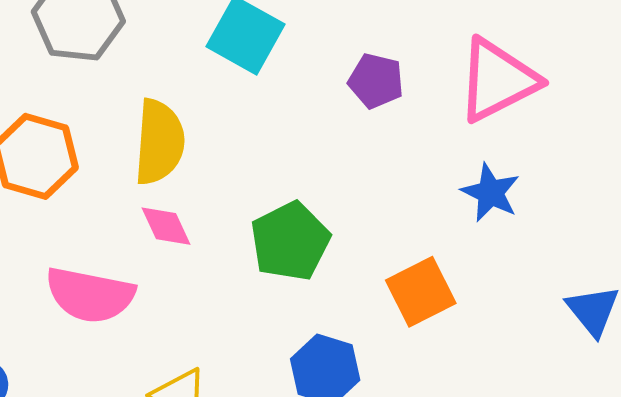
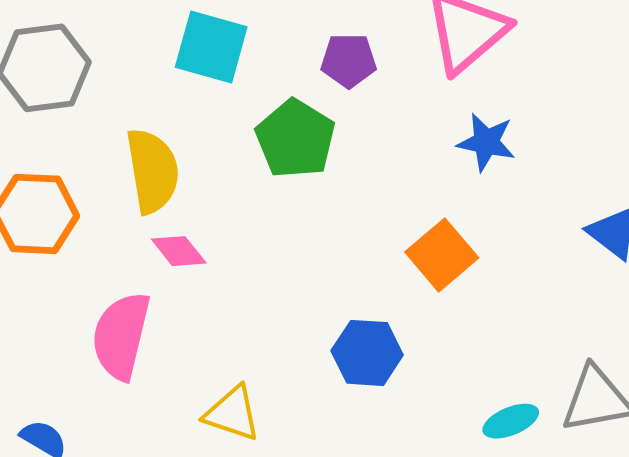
green pentagon: (290, 241) -> (295, 139), moved
pink semicircle: (90, 295) -> (121, 336), turned 106

